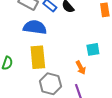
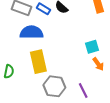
orange arrow: (81, 68) -> (98, 64), moved

